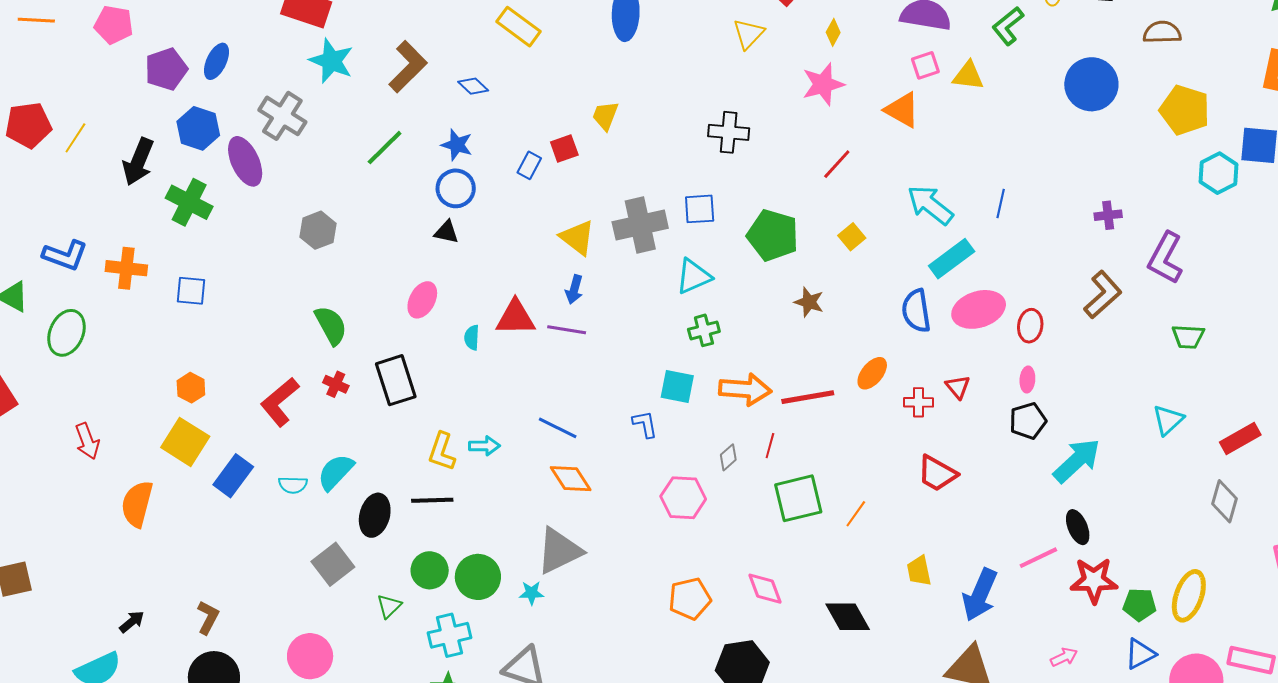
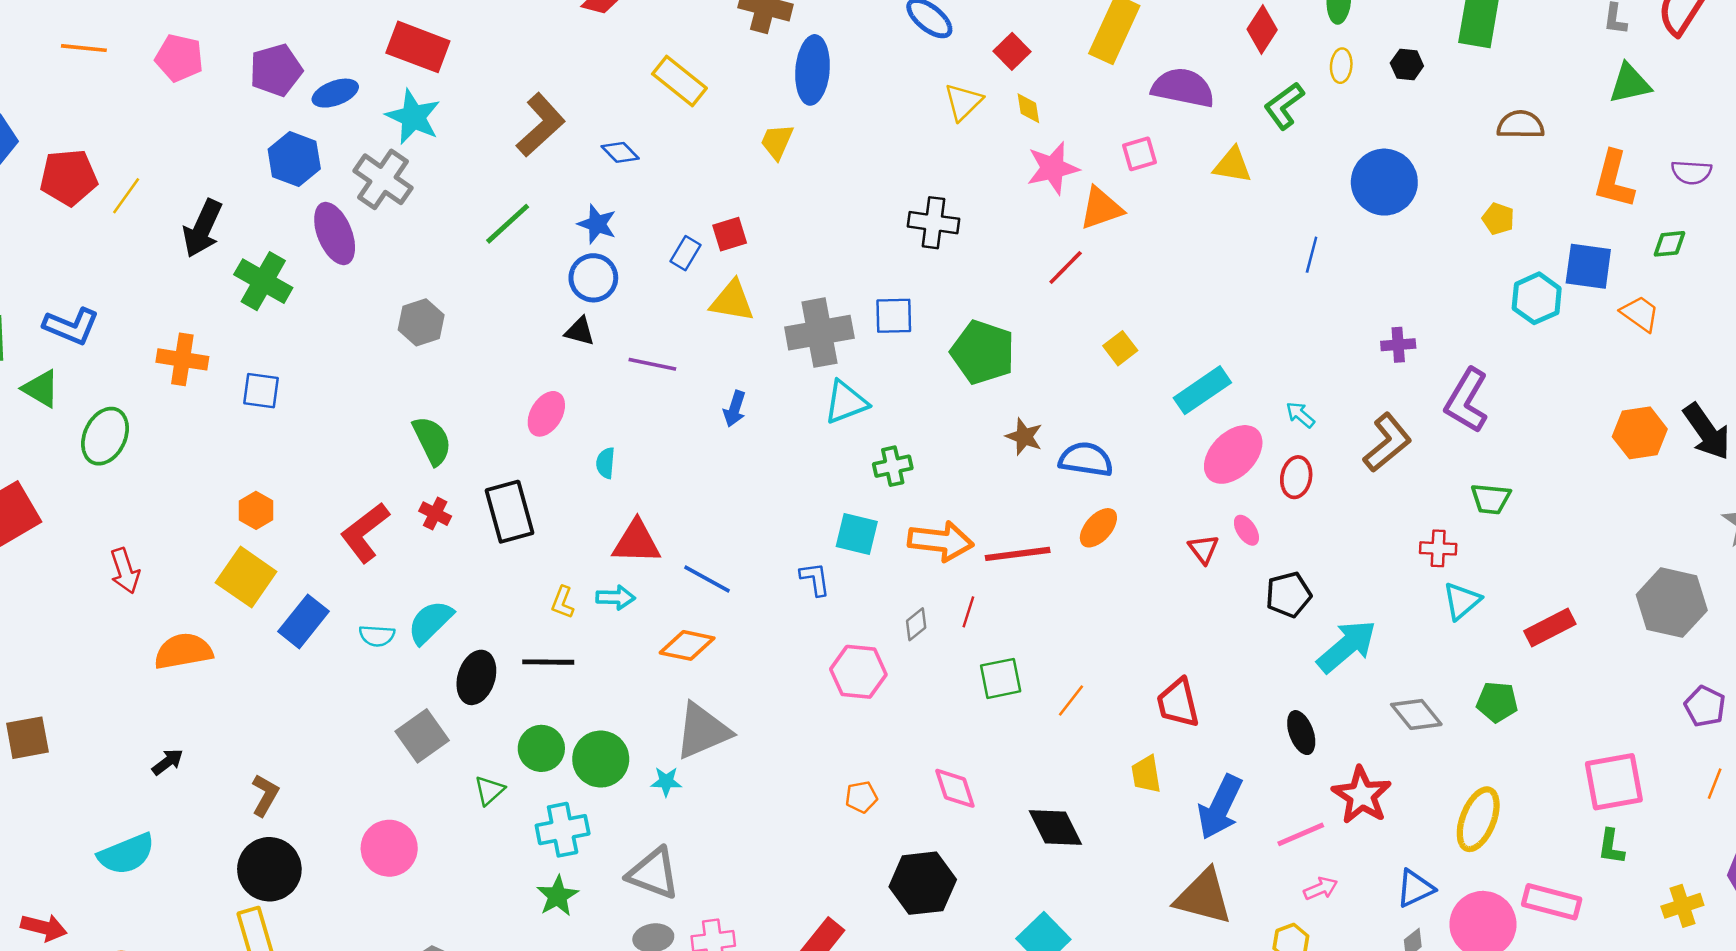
yellow diamond: (833, 32) -> (1028, 108), moved, turned -40
brown semicircle: (1162, 32) -> (1521, 125), moved
blue ellipse: (216, 61) -> (335, 93), moved, turned 42
cyan star: (331, 61) -> (413, 117), moved
pink square: (925, 65) -> (1139, 154), moved
purple pentagon: (166, 69) -> (276, 70), moved
orange triangle: (902, 110) -> (1101, 208), moved, turned -51
yellow pentagon: (1185, 110) -> (1498, 219), size x0.5
yellow trapezoid: (605, 116) -> (777, 142), moved
blue hexagon: (198, 128) -> (294, 159), moved
blue line: (1001, 204) -> (1312, 255), moved
cyan arrow: (930, 205) -> (1300, 415), moved, size x0.5
yellow square: (852, 237) -> (1120, 348), moved
yellow triangle: (577, 238) -> (732, 301), moved, turned -30
blue L-shape: (65, 255) -> (71, 326), moved
cyan triangle: (694, 276) -> (846, 402), moved
pink ellipse: (979, 309) -> (1233, 454), turned -30
blue semicircle: (916, 311) -> (1086, 459), moved, turned 105
red triangle: (515, 318) -> (636, 542), moved
purple line: (567, 330) -> (652, 364), moved
pink ellipse: (1027, 380) -> (1246, 530), moved, turned -40
red cross: (918, 402) -> (1438, 548), moved
yellow L-shape: (442, 452) -> (563, 602), size x0.7
red trapezoid: (937, 473) -> (1178, 703), moved, turned 45
orange diamond: (571, 479) -> (687, 645), moved, turned -48
green square: (798, 498) -> (1001, 678), size x0.7
gray diamond: (1224, 501) -> (1416, 714), moved, turned -57
orange semicircle: (137, 504) -> (183, 651), turned 63
black ellipse: (1078, 527) -> (1301, 733), moved
pink line: (1038, 558) -> (1301, 834), moved
red star: (1094, 580) -> (1362, 795), turned 30
orange pentagon: (690, 599) -> (861, 797), size x0.6
green pentagon: (1140, 605) -> (1497, 702), moved
black arrow: (132, 622) -> (168, 762), moved

